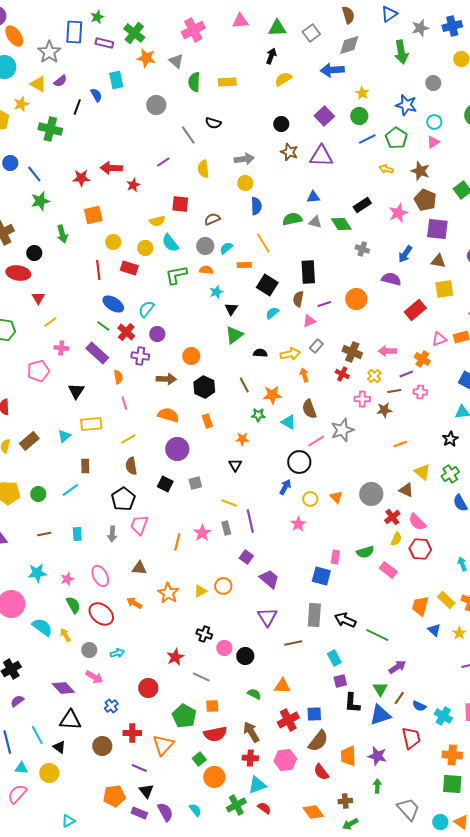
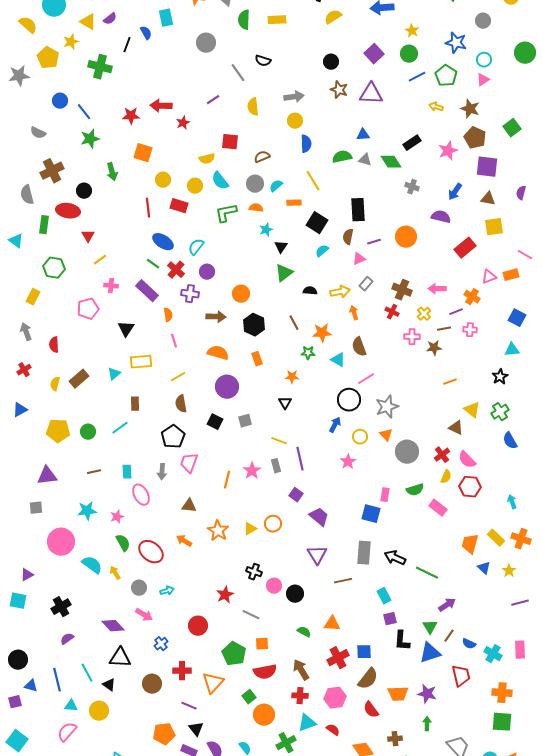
orange square: (93, 215) -> (143, 153), turned 30
gray star: (342, 430) -> (387, 407), moved
gray circle: (371, 494) -> (407, 452), moved
pink ellipse: (100, 576) -> (141, 495), moved
orange trapezoid: (348, 756) -> (398, 694), turned -90
red semicircle: (264, 808) -> (333, 730), moved

